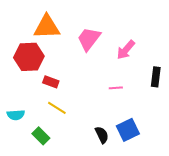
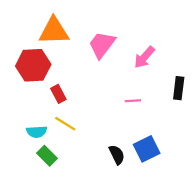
red rectangle: (51, 82) -> (58, 94), turned 42
cyan semicircle: (16, 115) -> (37, 132), moved

